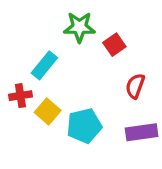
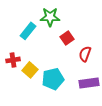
red square: (114, 45) -> (67, 38), moved
cyan rectangle: (44, 65) -> (28, 31), moved

